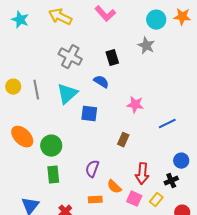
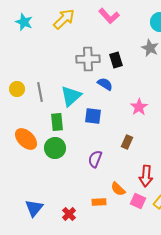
yellow arrow: (60, 17) -> (64, 19), turned 110
gray cross: (70, 57) -> (88, 59), moved, turned -30
pink star: (135, 105) -> (139, 107), turned 30
purple semicircle: (92, 169) -> (95, 159), moved
green rectangle: (53, 175) -> (57, 122), moved

